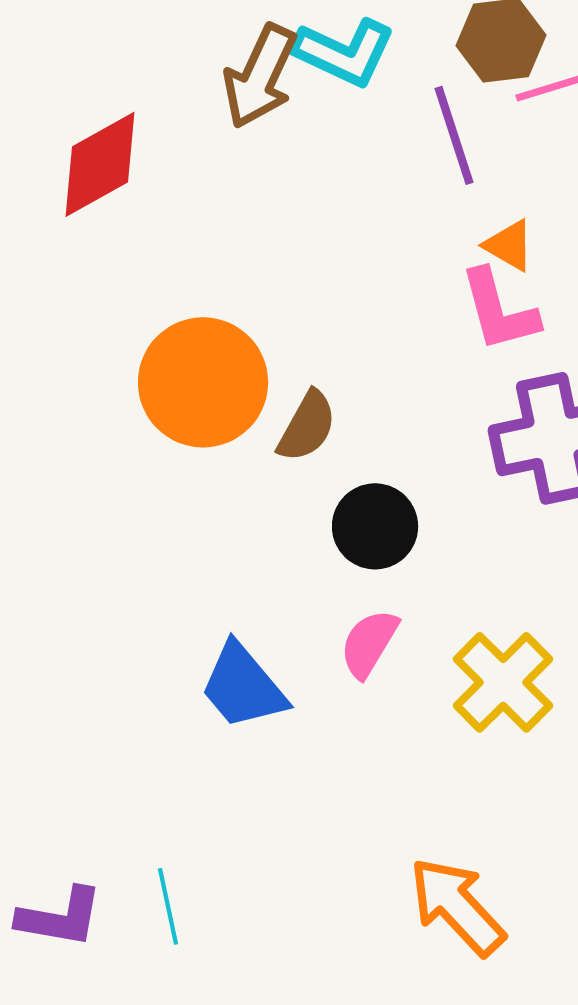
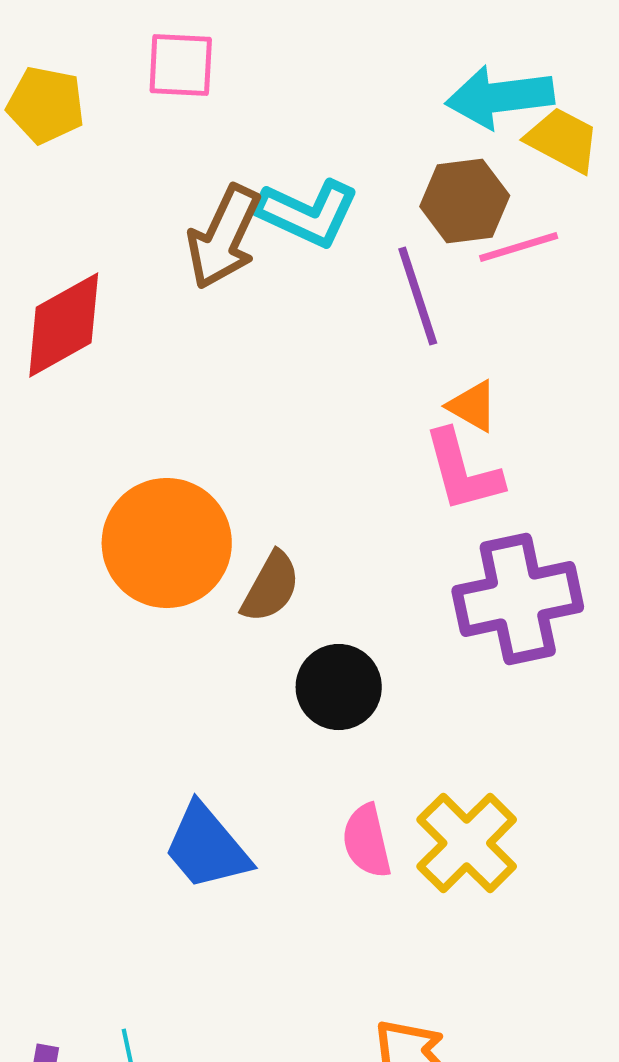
pink semicircle: (369, 643) -> (367, 841), moved, turned -44

